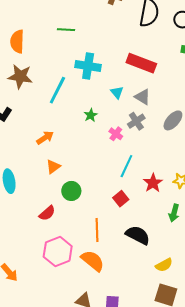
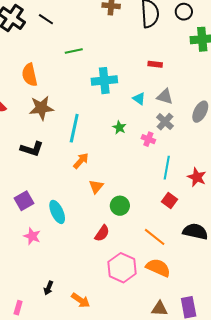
red rectangle: (141, 63) -> (155, 64), size x0.5
cyan line: (57, 90) -> (74, 128), moved
orange line: (97, 230) -> (155, 237), turned -35

